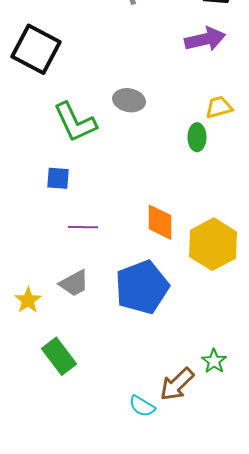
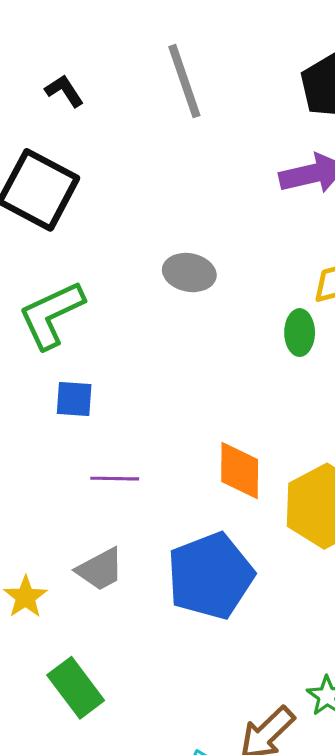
green L-shape: (75, 122) -> (51, 315), moved, turned 90

